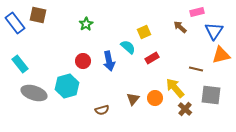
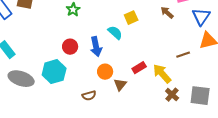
red rectangle: (152, 58) -> (139, 68), moved
brown line: (196, 69) -> (183, 55), turned -32
gray square: (211, 95) -> (200, 96), moved
orange circle: (155, 98) -> (105, 72), moved

